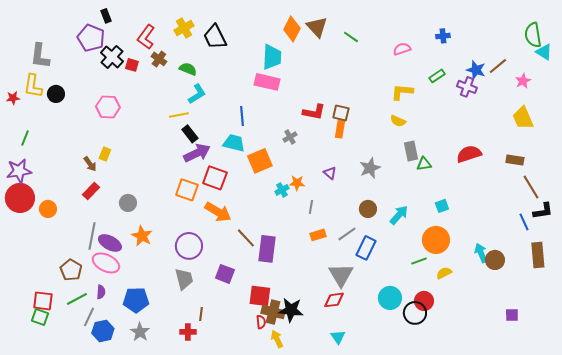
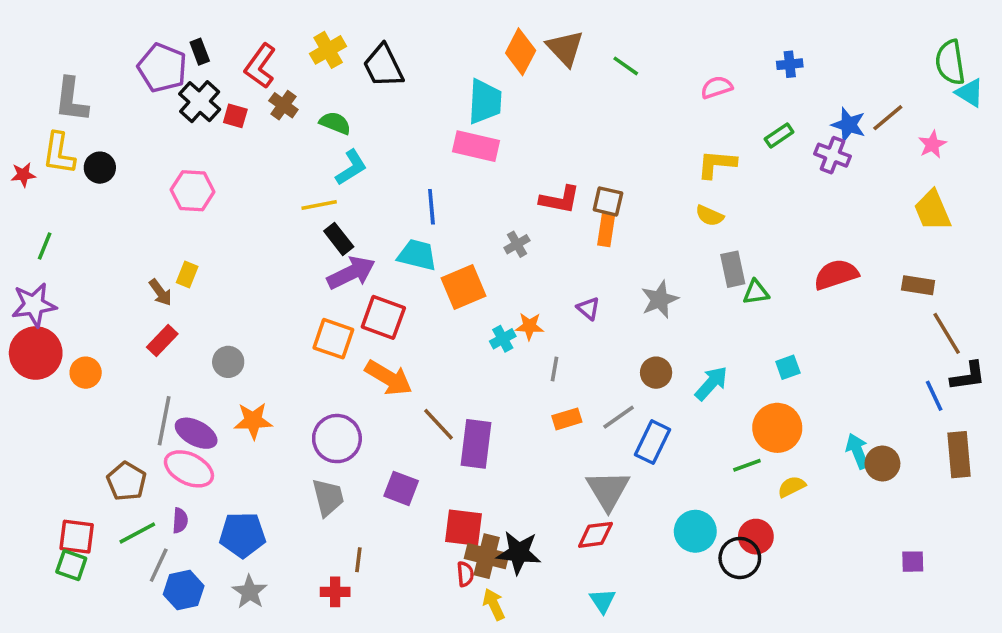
black rectangle: (106, 16) -> (200, 52), moved
orange star: (142, 236) -> (253, 421), turned -30

